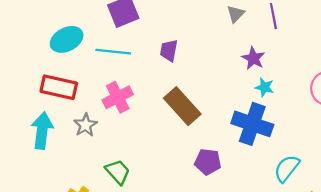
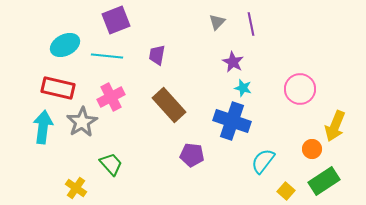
gray star: (85, 125) -> (82, 122), size x1.4

